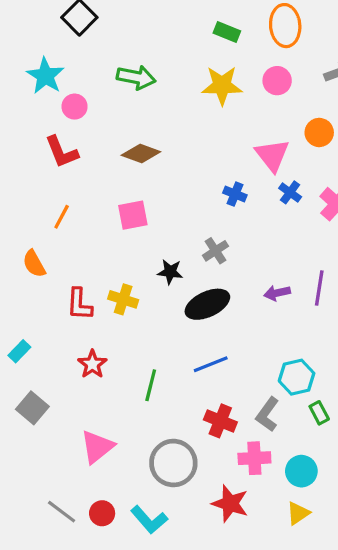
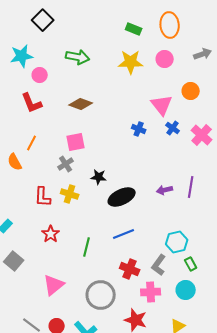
cyan star: (45, 76) -> (22, 56), turned 30
gray cross: (216, 251) -> (66, 164), moved
orange semicircle: (34, 264) -> (15, 162), moved
cyan circle: (301, 471) -> (186, 290), moved

